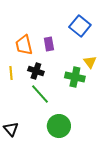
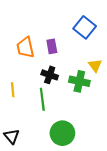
black cross: (36, 71) -> (50, 75), moved
yellow line: (11, 73) -> (13, 90), moved
green line: (40, 94) -> (42, 99), turned 35

